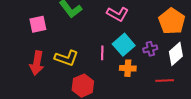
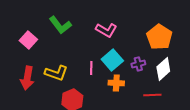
pink square: (38, 24) -> (28, 40), turned -36

